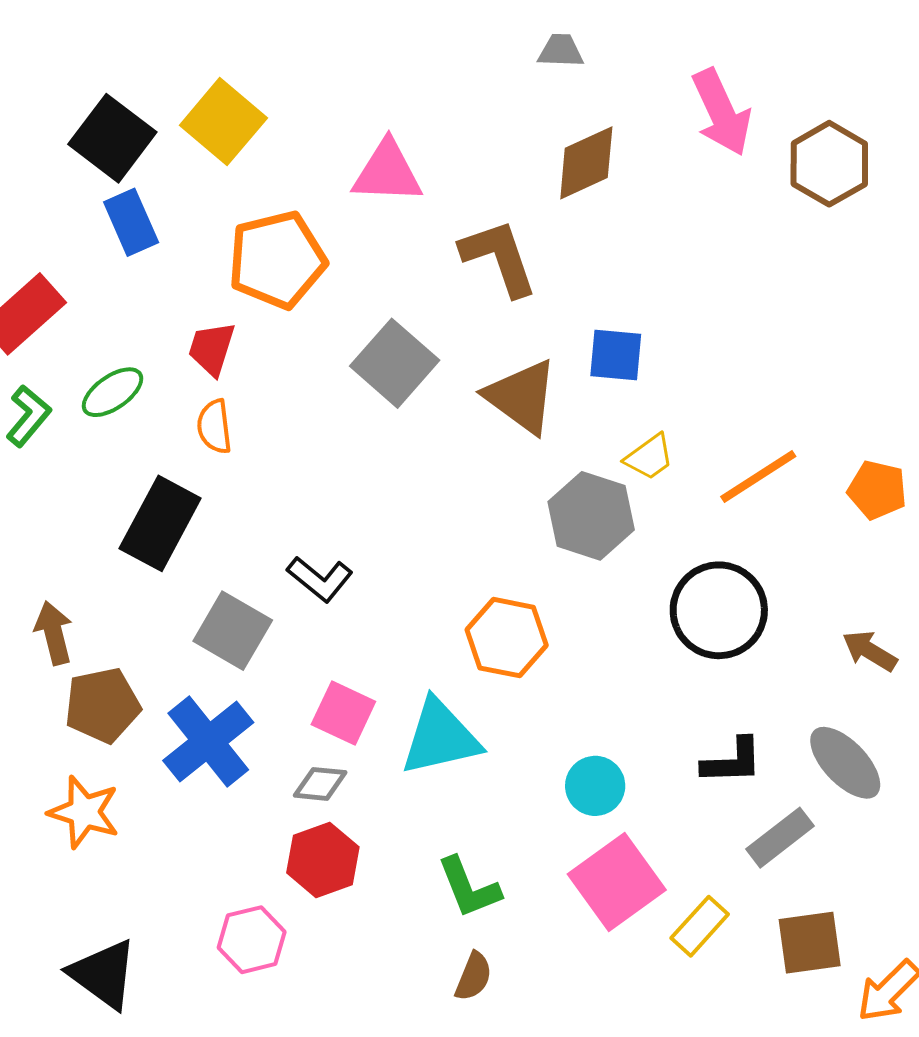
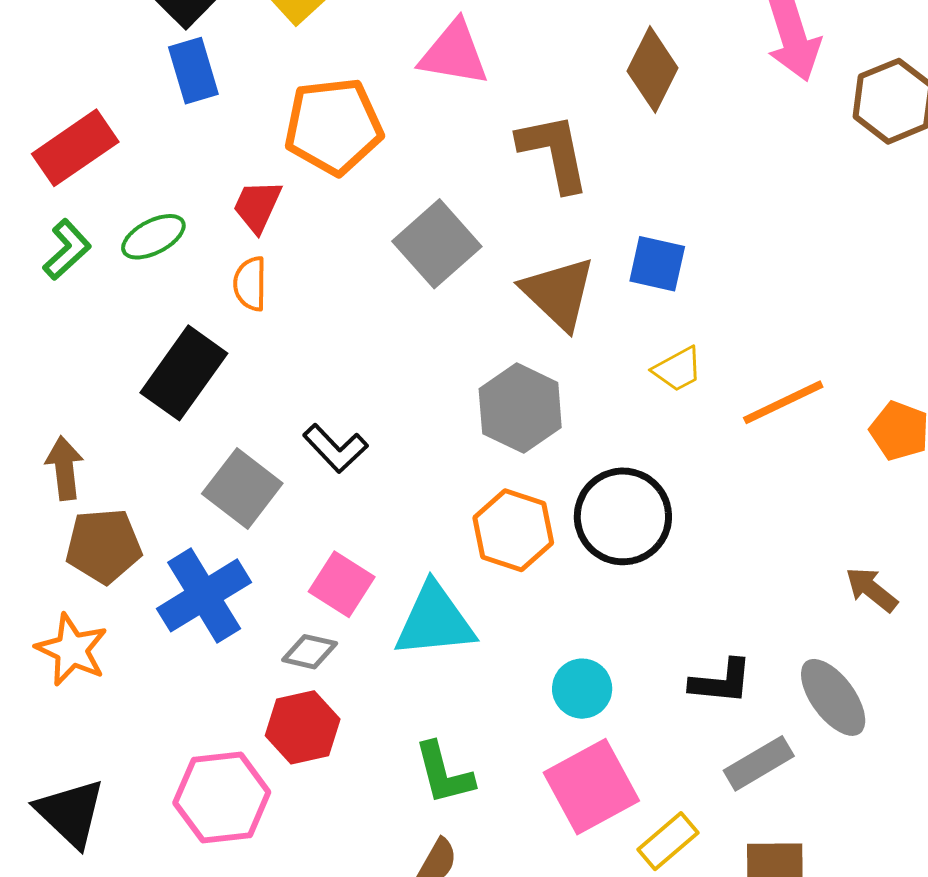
brown diamond: (586, 163) -> (653, 69), turned -46
gray hexagon: (591, 516) -> (520, 408), moved
black circle: (719, 610) -> (623, 516), moved
pink hexagon: (252, 940) -> (222, 797), size x1.4

